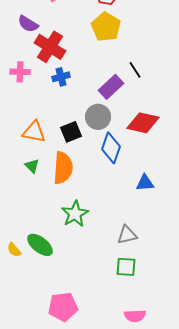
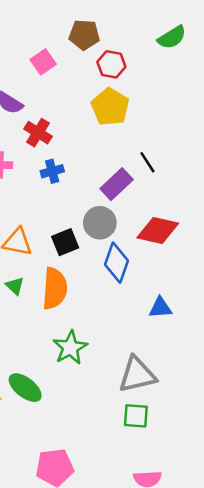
red cross: (50, 47) -> (38, 133), size x0.7
gray triangle: (127, 235) -> (137, 375), size x1.5

